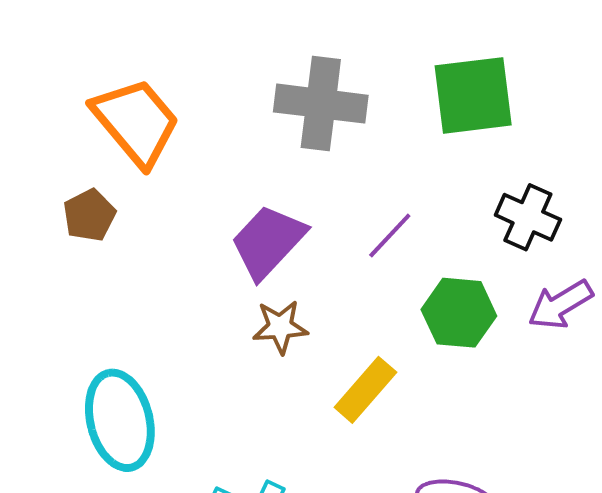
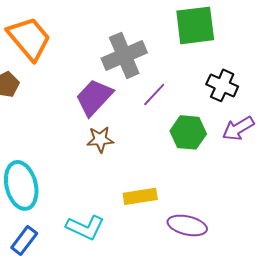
gray cross: (321, 104) -> (124, 55), moved, turned -30
yellow rectangle: (365, 390) -> (140, 196), moved, turned 40

